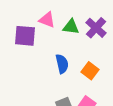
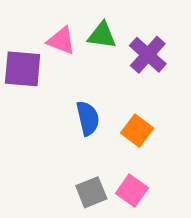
green triangle: (71, 27) -> (102, 35), moved

